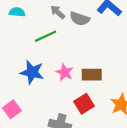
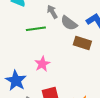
blue star: (32, 72) -> (16, 81), moved
brown rectangle: (92, 75) -> (82, 43), moved

